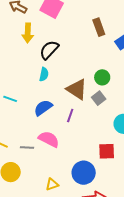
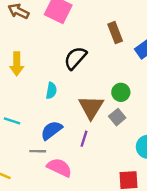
yellow arrow: (28, 33) -> (17, 64), moved
black semicircle: (49, 50) -> (75, 58), moved
brown triangle: (77, 89) -> (91, 107), turned 30
gray line: (27, 148) -> (38, 151), moved

